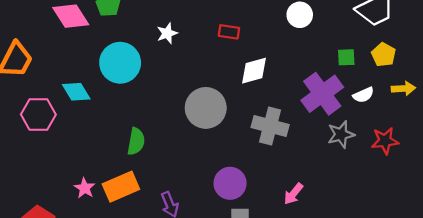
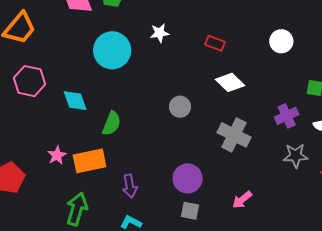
white diamond: (254, 71) -> (230, 82), turned 48
cyan diamond: (76, 92) -> (75, 101), moved
purple cross: (322, 94) -> (287, 116), size x0.6
gray circle: (206, 108) -> (180, 107), size x0.6

